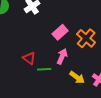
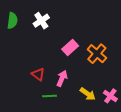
pink arrow: (62, 56) -> (62, 78), moved
green line: (44, 69) -> (50, 96), moved

